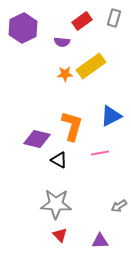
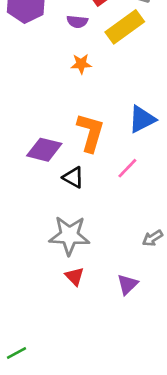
yellow rectangle: (91, 66) -> (125, 27), moved
pink line: (100, 153) -> (127, 168), turned -36
purple triangle: (100, 241) -> (127, 284), turned -42

